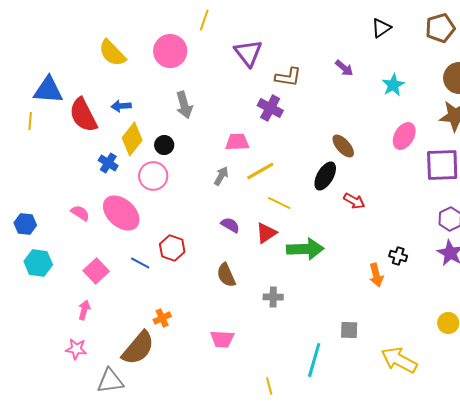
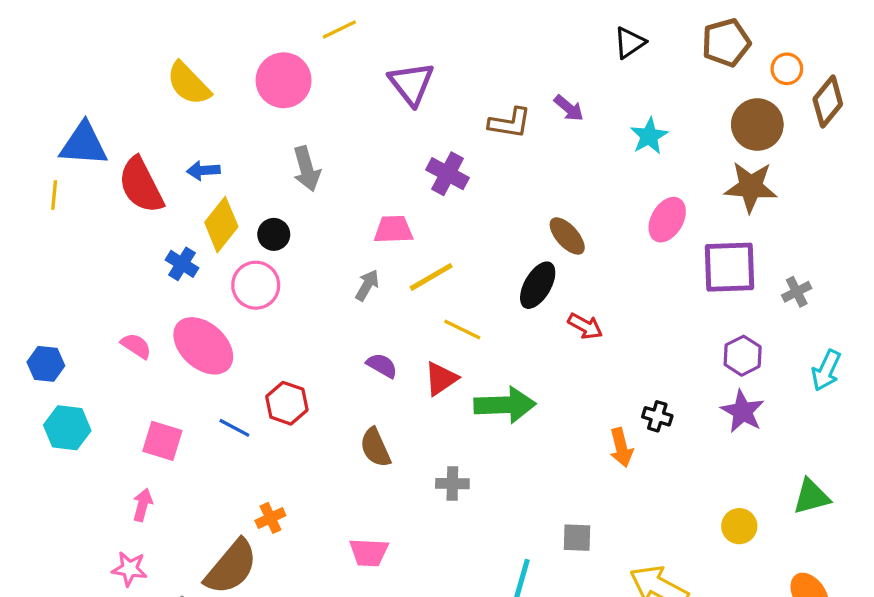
yellow line: (204, 20) -> (339, 29), turned 45
brown L-shape: (288, 77) -> (510, 123), moved
pink square: (96, 271) -> (162, 441), turned -30

